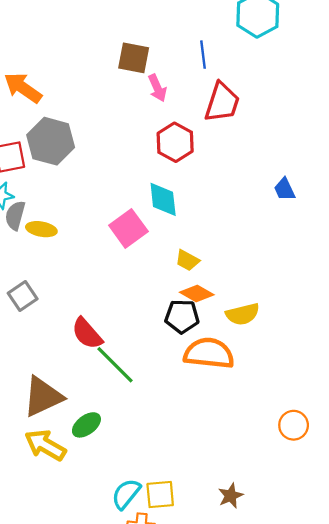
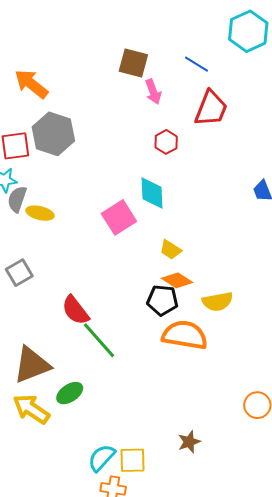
blue line: (203, 55) -> (196, 64), turned -55
red hexagon: (175, 142) -> (166, 142), size x0.7
brown star: (231, 496) -> (189, 442), moved

